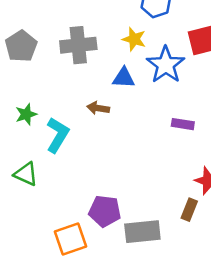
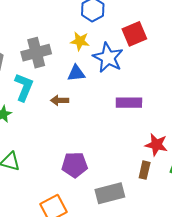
purple rectangle: (183, 124) -> (129, 103), size x1.4
cyan L-shape: (58, 135) -> (24, 87), moved
purple pentagon: (105, 211) -> (75, 165), moved

